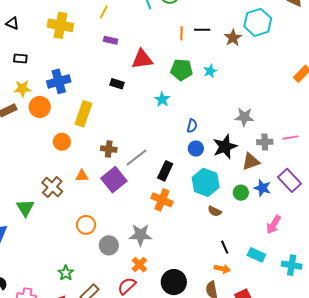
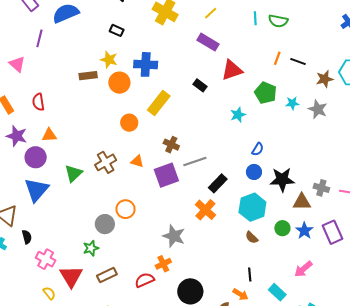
purple rectangle: (111, 40) -> (208, 42), size x1.5
red triangle: (142, 59) -> (232, 70), turned -30
gray star: (244, 117) -> (318, 109), moved
gray circle: (109, 245) -> (105, 224), moved

